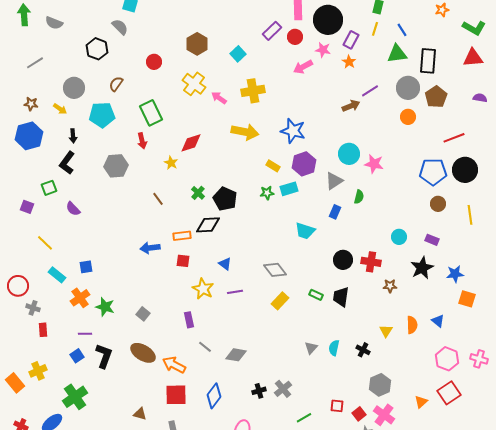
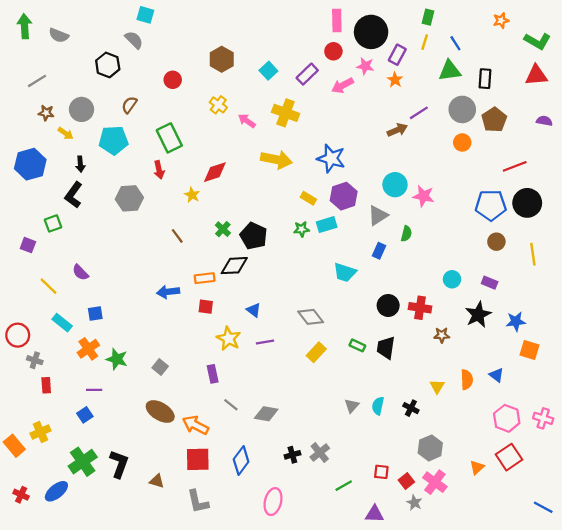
purple rectangle: (272, 31) -> (307, 74), moved
black rectangle: (428, 61) -> (485, 79), size x0.7
yellow cross: (194, 84) -> (218, 105), size x0.7
yellow cross: (253, 91) -> (286, 113), turned 30
brown star: (31, 104) -> (46, 113), moved
purple semicircle: (73, 209) -> (80, 272), moved
black L-shape: (104, 356) -> (119, 464), moved

